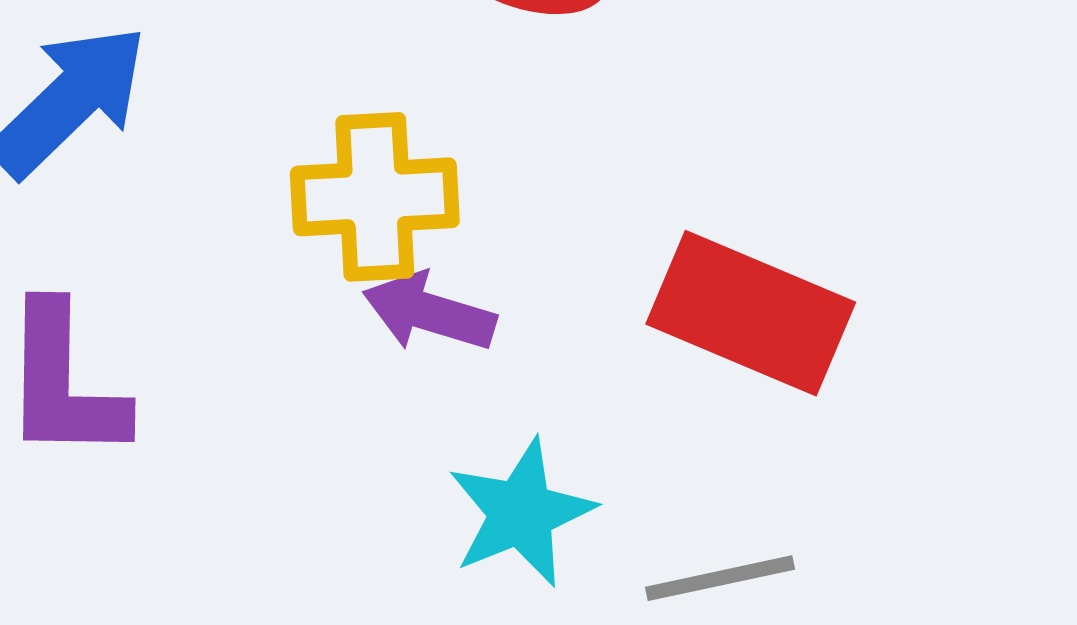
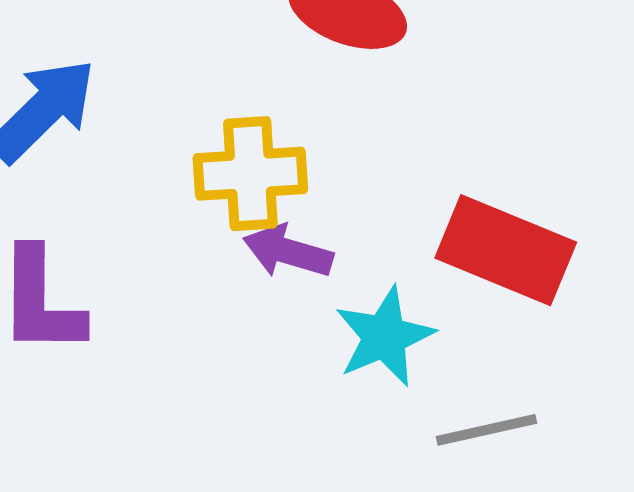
cyan star: (521, 513) -> (384, 337), moved

